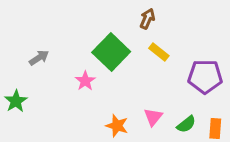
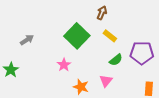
pink star: (85, 81) -> (64, 65), moved
green semicircle: (186, 124) -> (116, 60), moved

